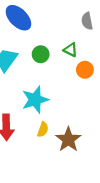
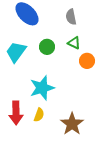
gray semicircle: (87, 21) -> (71, 17), moved
yellow semicircle: (43, 130) -> (39, 115), moved

